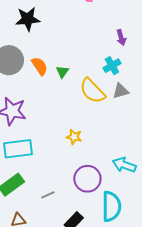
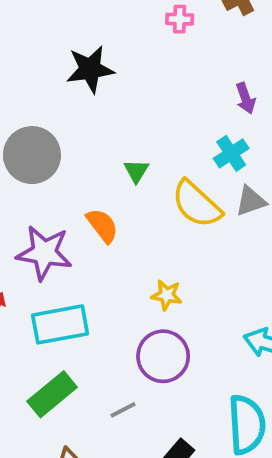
black star: (28, 19) -> (90, 69), moved
orange semicircle: (40, 66) -> (102, 226), moved
purple circle: (87, 179) -> (163, 356), moved

